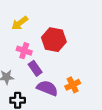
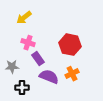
red hexagon: (54, 40) -> (70, 45), moved

